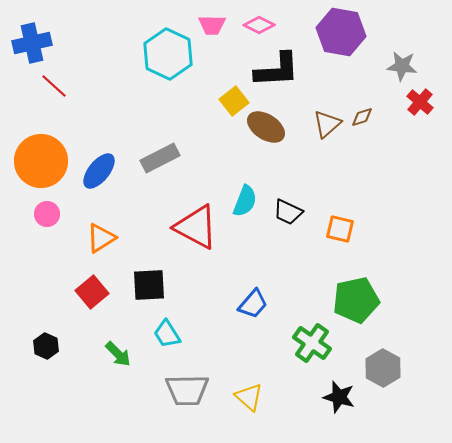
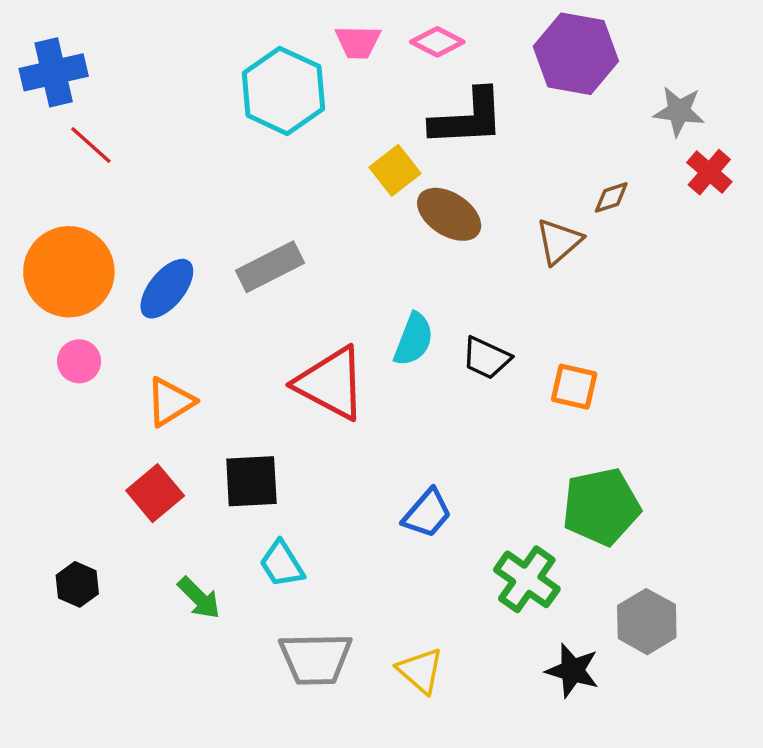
brown triangle: (327, 124) -> (559, 241), moved

